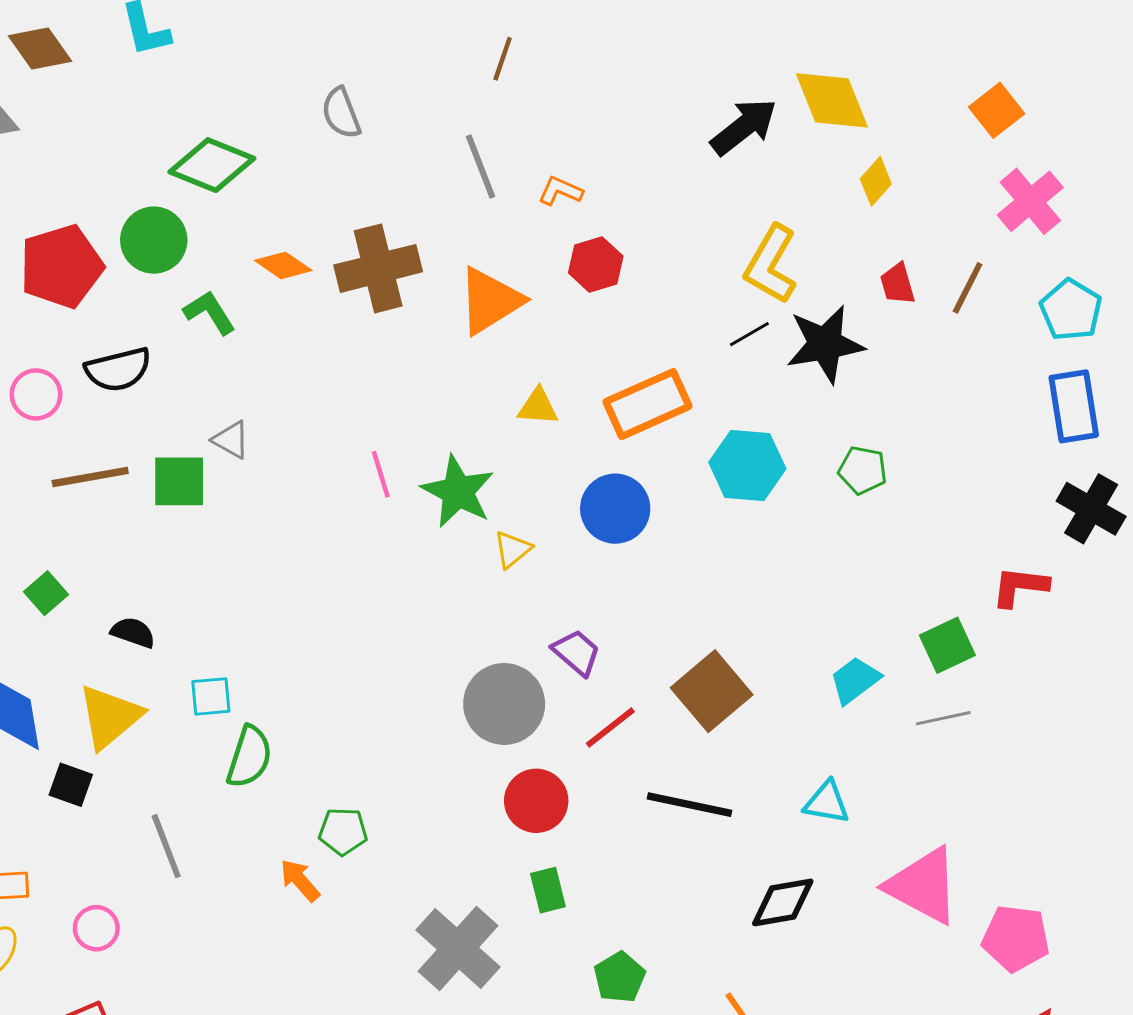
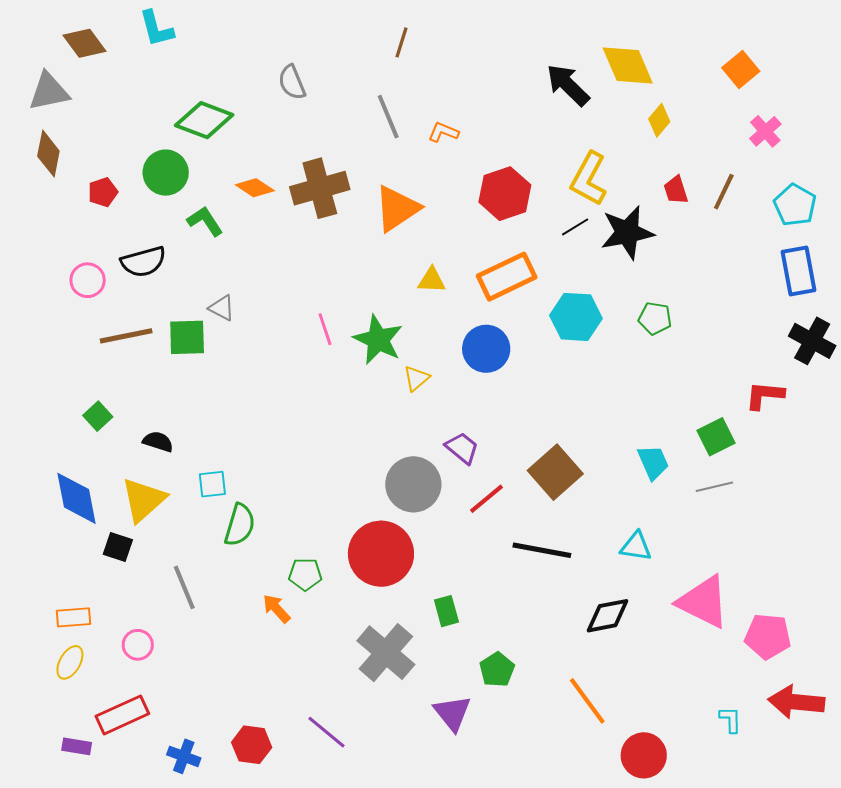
black arrow: (744, 127) -> (568, 85), turned -96
pink cross: (1030, 201) -> (765, 131), size x0.7
red hexagon: (596, 265) -> (505, 194), moved, size x1.4
red pentagon: (61, 266) -> (103, 192), size x0.5
cyan trapezoid: (855, 680) -> (653, 462), turned 105
red circle: (536, 801) -> (381, 554), moved, size x1.5

